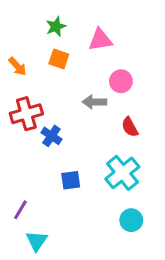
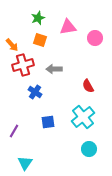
pink circle: (121, 81) -> (95, 38), moved
gray arrow: (94, 102) -> (54, 69), moved
red cross: (26, 114) -> (23, 65), moved
purple line: (20, 210) -> (14, 131), moved

